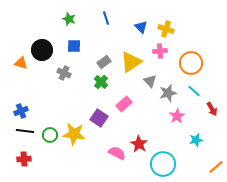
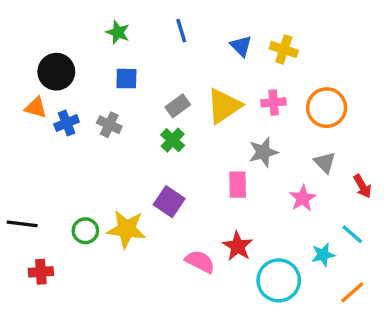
black circle: (42, 50) -> (56, 72), moved
pink cross: (160, 51) -> (274, 102), moved
gray triangle: (150, 81) -> (325, 162), moved
cyan line: (194, 91) -> (352, 234), moved
gray star: (168, 93) -> (263, 152), moved
pink rectangle: (124, 104) -> (238, 185), moved, turned -49
blue cross: (21, 111) -> (67, 123), moved
black line: (25, 131) -> (22, 224), moved
cyan star: (196, 140) -> (323, 255), moved
orange line: (216, 167) -> (352, 292), moved

